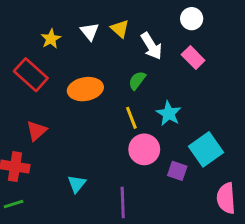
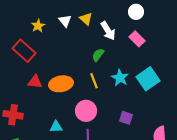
orange ellipse: (85, 89) -> (61, 84), moved
red triangle: (37, 131) -> (35, 82), moved, turned 49
pink circle: (144, 149) -> (86, 111), moved
cyan square: (206, 149) -> (148, 79), moved
cyan triangle: (77, 184) -> (56, 127), turned 48

